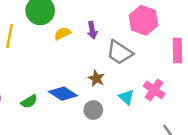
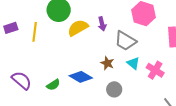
yellow semicircle: (62, 34) -> (78, 28), size x1.5
cyan triangle: (126, 97) -> (133, 63), moved
gray circle: (93, 110) -> (114, 89), moved

